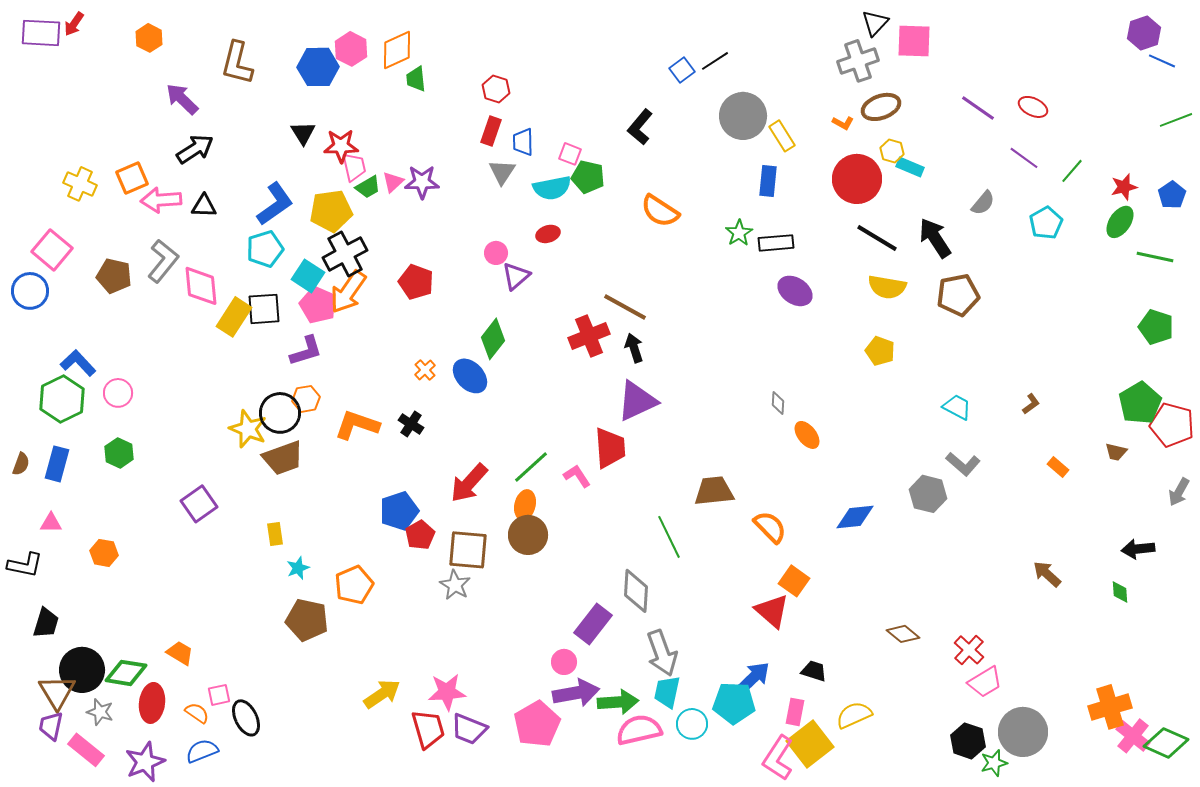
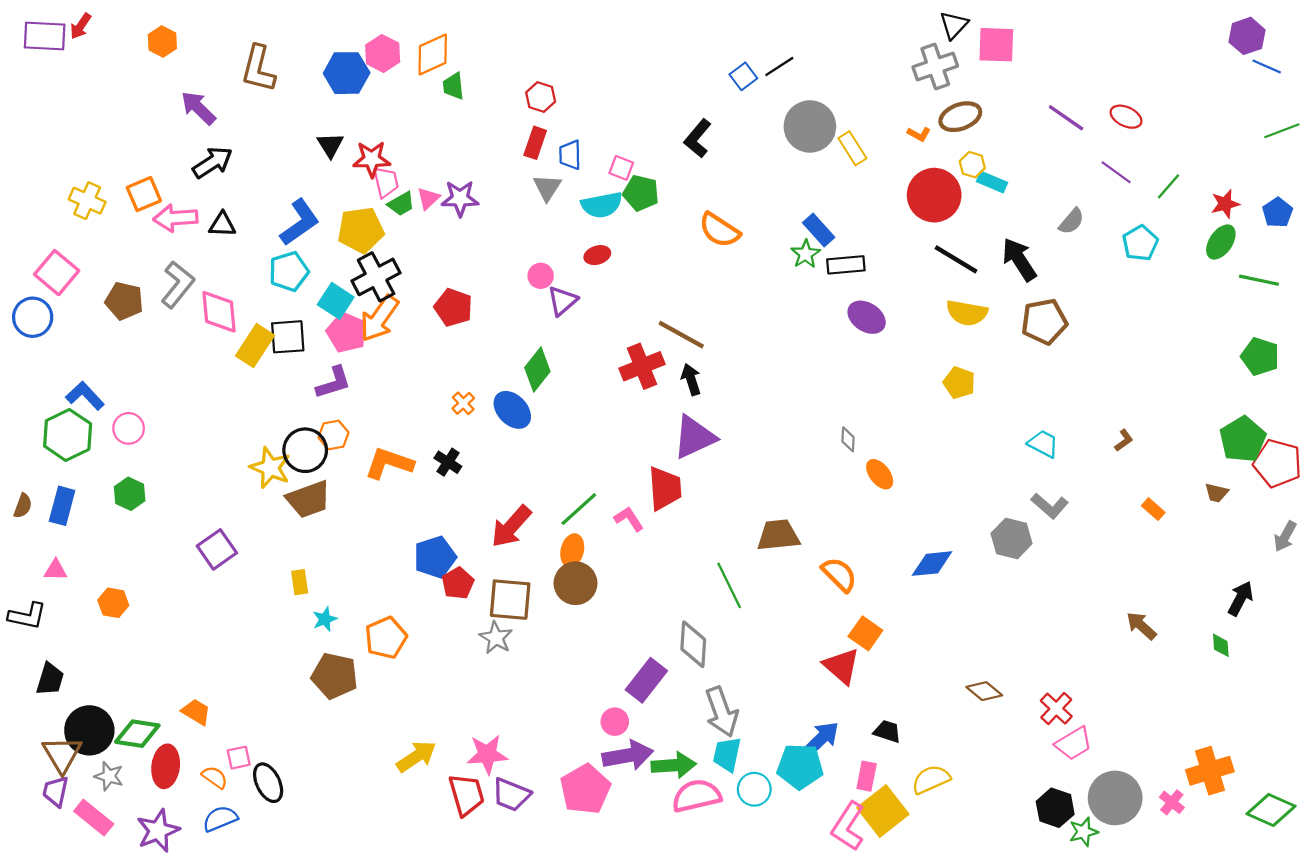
blue rectangle: (768, 181) -> (819, 230), moved, turned -48
black arrow: (1138, 549) -> (1240, 598), turned 124
pink cross: (1133, 736) -> (1172, 802), moved, size x0.7

